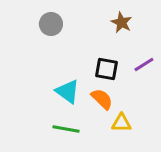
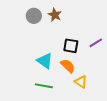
brown star: (121, 22) -> (55, 15), moved
yellow triangle: (121, 123) -> (81, 82), turned 32

